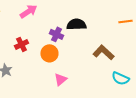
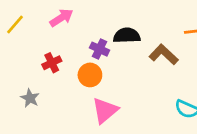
brown L-shape: (103, 52) -> (164, 55), moved
pink triangle: (60, 79) -> (105, 110), size x1.5

